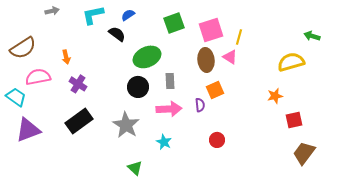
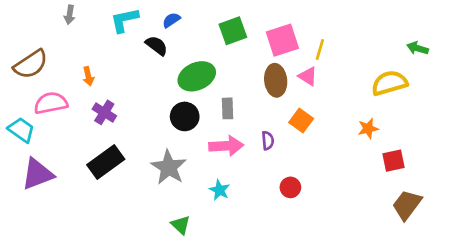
gray arrow: (52, 11) -> (70, 15), turned 112
orange square: (215, 90) -> (301, 120), moved, turned -30

